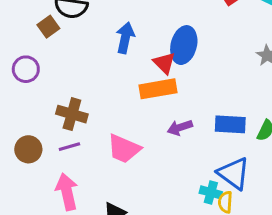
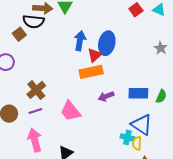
blue arrow: (125, 38) -> (80, 41), moved
red triangle: (164, 63) -> (95, 55), turned 35
brown cross: (72, 114) -> (36, 90), turned 36
pink trapezoid: (124, 149) -> (70, 111), turned 30

